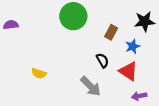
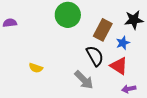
brown rectangle: (111, 32) -> (103, 30), size x1.5
black semicircle: (102, 60) -> (95, 56), size x1.5

